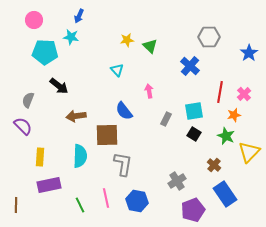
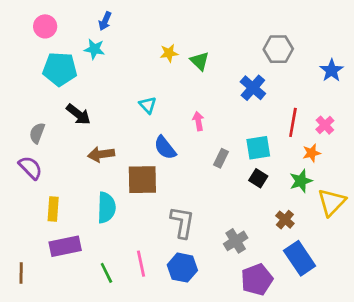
cyan triangle: (117, 70) -> (148, 105), moved
green star: (226, 136) -> (301, 181), turned 30
gray L-shape: (123, 164) -> (182, 222), moved

